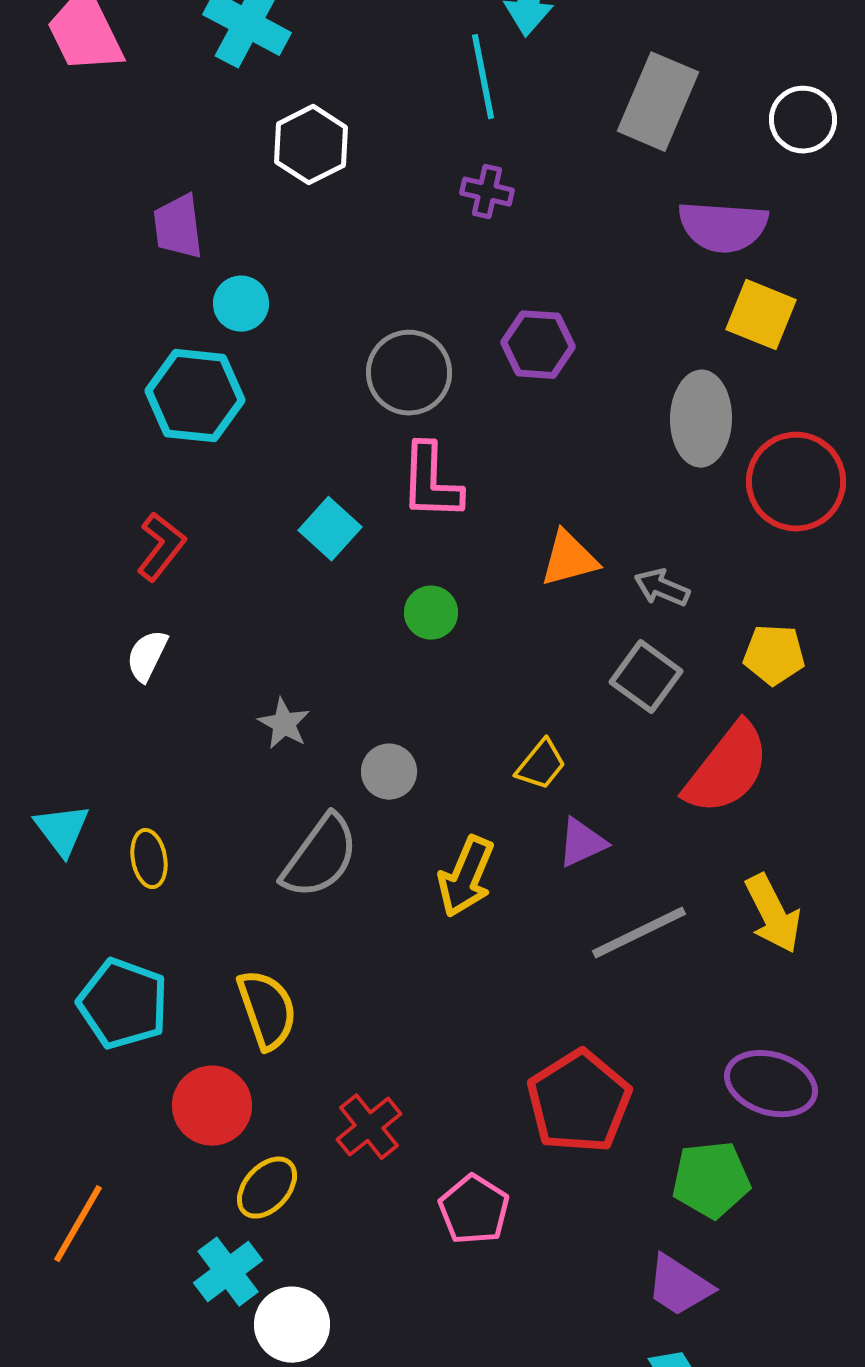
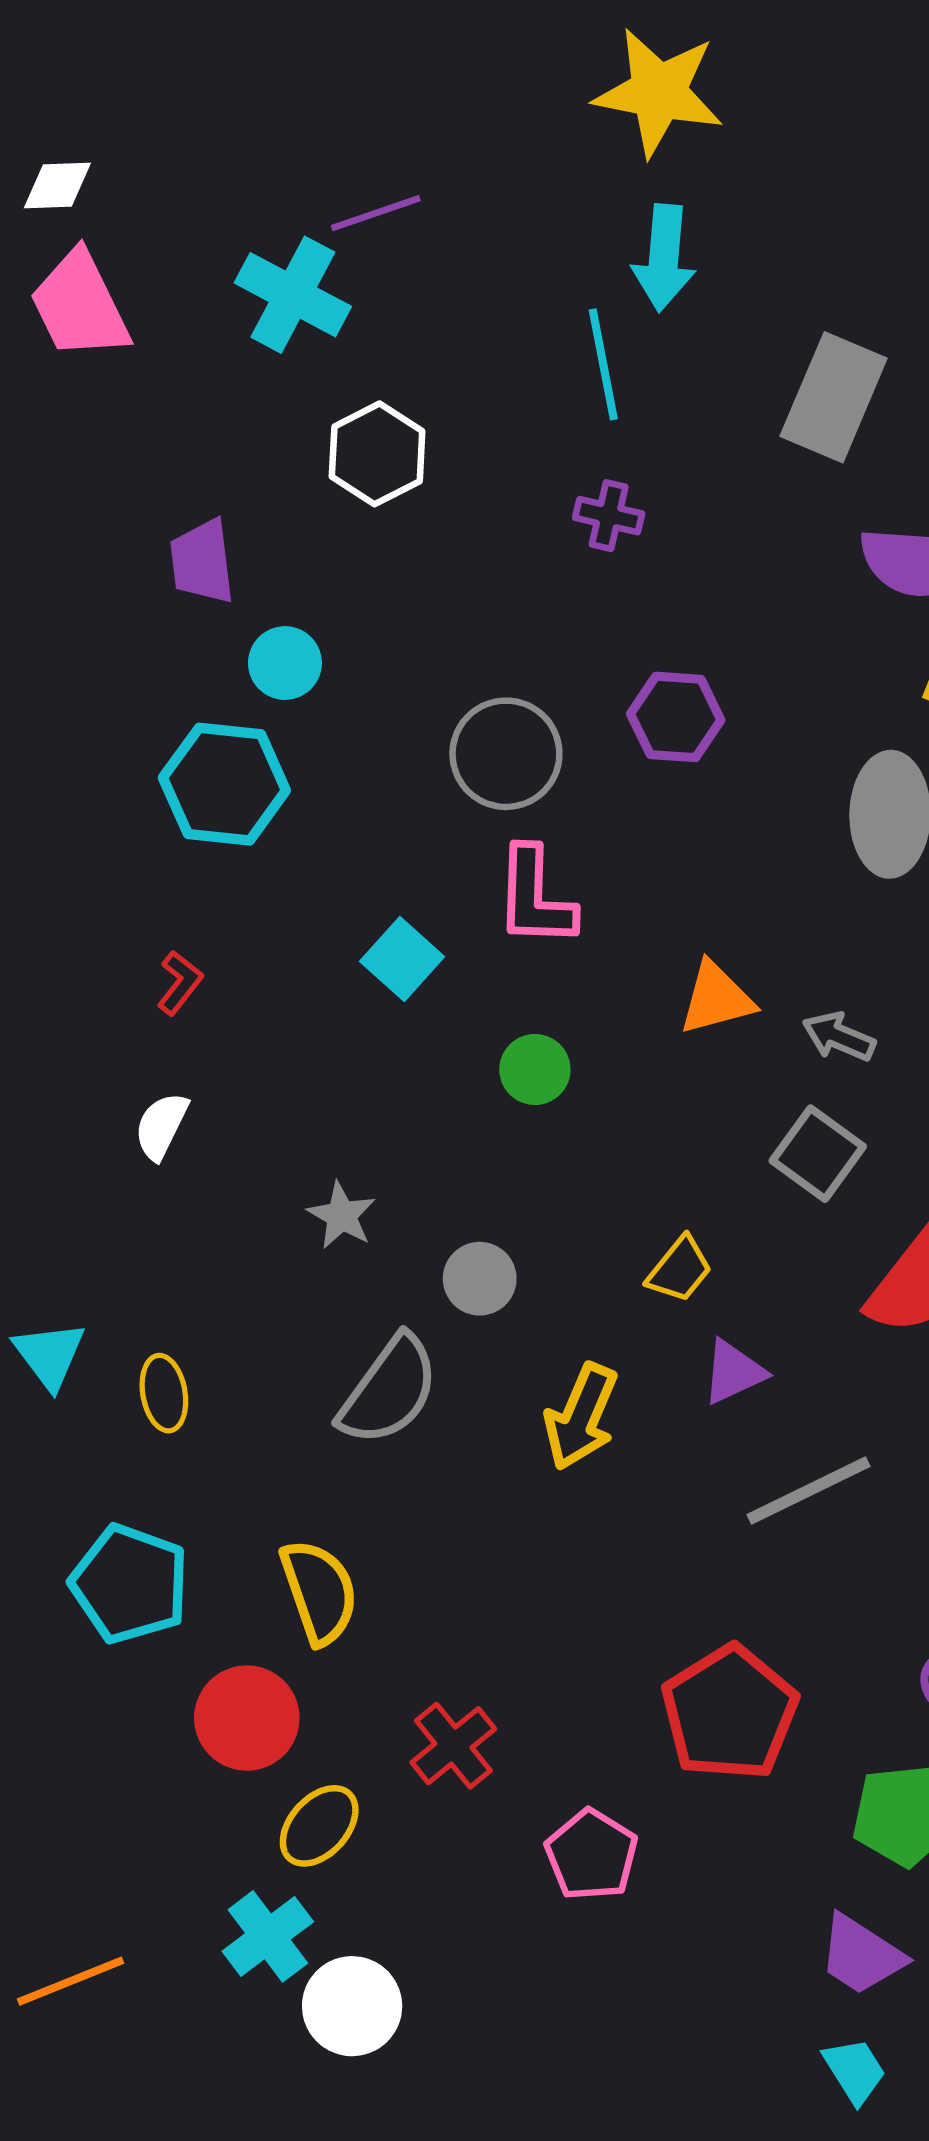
red L-shape: (161, 547) -> (180, 983), size x0.7
orange line: (78, 1224) -> (71, 1981), moved, turned 38

